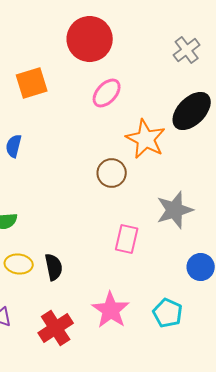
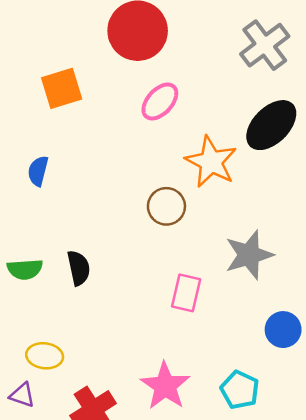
gray cross: (187, 50) -> (265, 45), size x1.4
yellow ellipse: (19, 264) -> (45, 356), moved
black semicircle: (54, 267) -> (79, 268), moved

